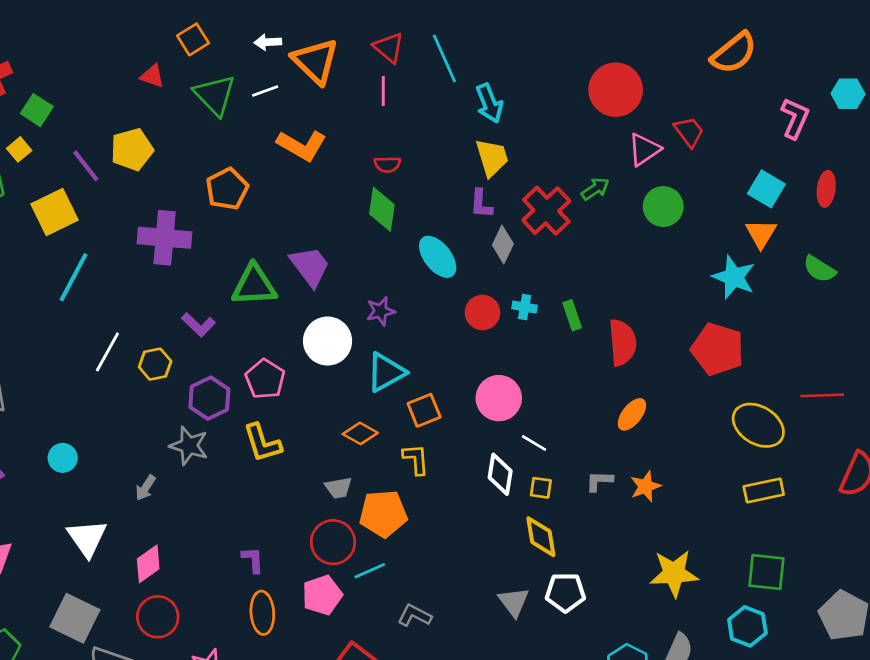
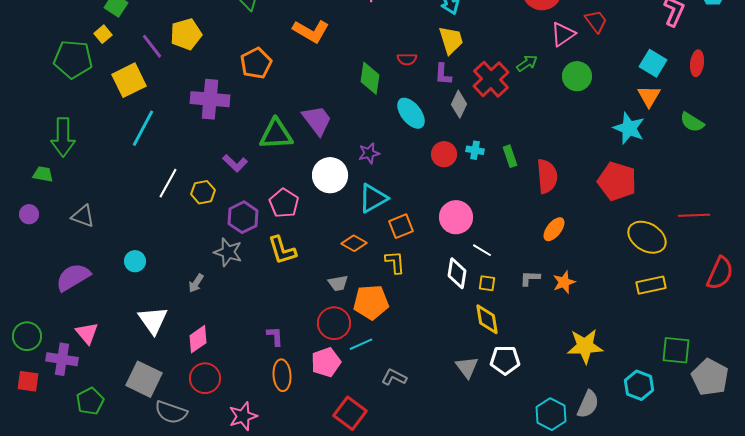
red semicircle: (387, 164) -> (407, 59), moved
green square: (766, 572) -> (676, 350), moved

